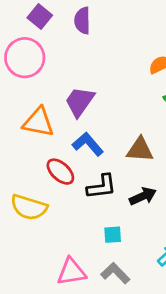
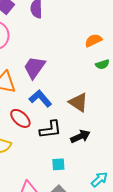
brown triangle: (140, 150) -> (78, 102), turned 30

